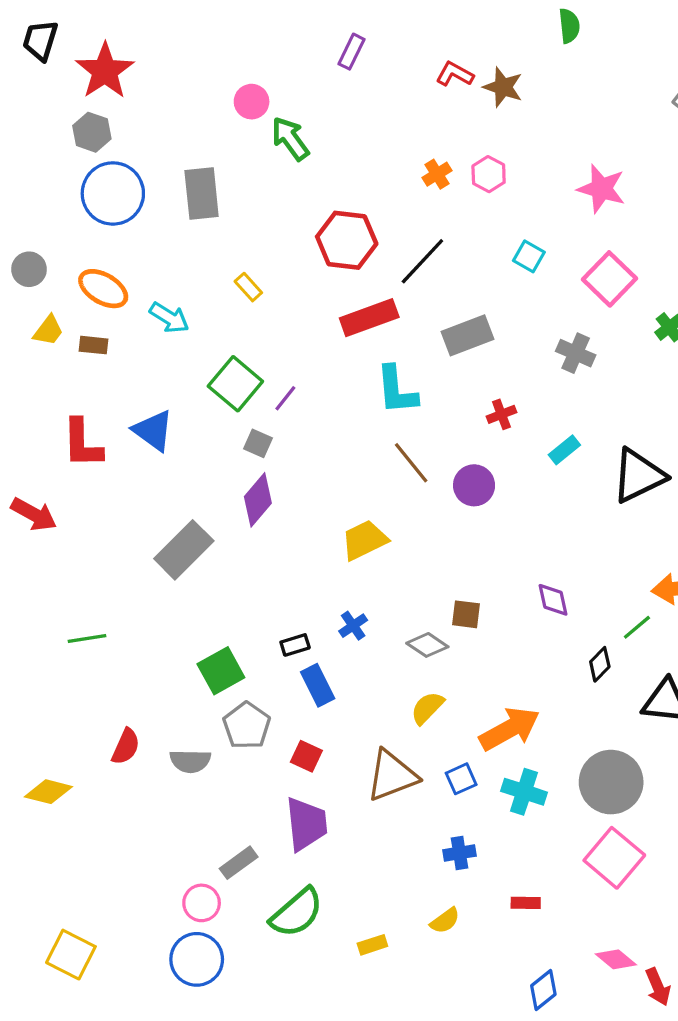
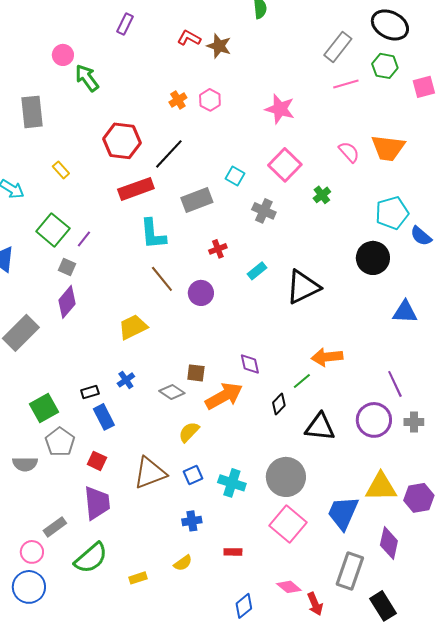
cyan square: (529, 256) -> (235, 176), moved
yellow semicircle: (427, 708) -> (189, 432), moved
orange arrow: (510, 729) -> (224, 396), moved

